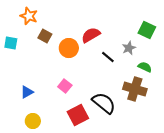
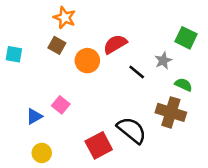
orange star: (29, 16) -> (65, 18), moved
pink square: (65, 86) -> (61, 105), moved

